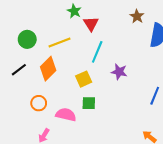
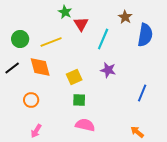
cyan line: (97, 52) -> (103, 39), moved
orange diamond: (48, 69) -> (40, 67), turned -60
pink semicircle: (66, 115) -> (85, 125), moved

